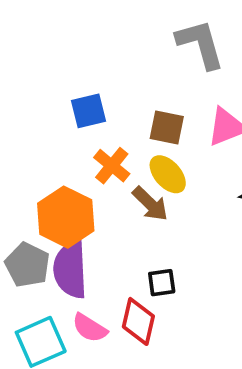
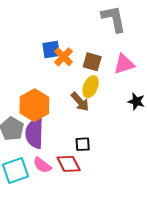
orange cross: (112, 166) -> (64, 57), moved
yellow ellipse: (168, 174) -> (91, 87), turned 60
red diamond: (138, 321) -> (69, 164), turned -45

